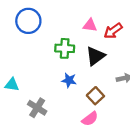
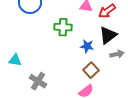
black triangle: (95, 56) -> (108, 35), moved
blue star: (69, 80) -> (87, 46), moved

